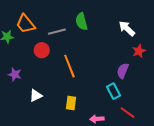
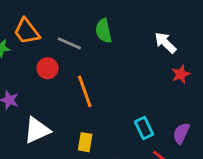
gray line: (57, 32) -> (69, 43), turned 36
purple semicircle: (123, 71) -> (181, 133), moved
white triangle: (36, 96) -> (37, 130), size x1.5

